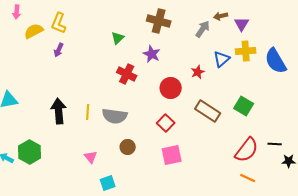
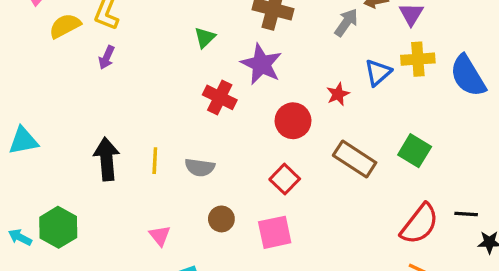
purple star: (152, 54) -> (261, 64), size x1.4
gray semicircle: (115, 116) -> (200, 167), size x0.7
pink square: (172, 155) -> (275, 232), moved

